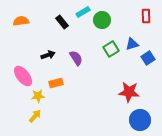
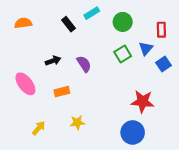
red rectangle: (146, 16) -> (161, 30), moved
green circle: (102, 20) -> (123, 22), moved
blue triangle: (132, 44) -> (146, 48), turned -32
yellow star: (38, 96) -> (77, 123), moved
blue circle: (140, 120) -> (133, 132), moved

